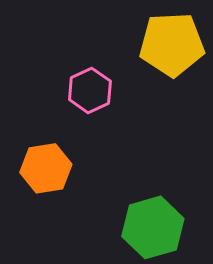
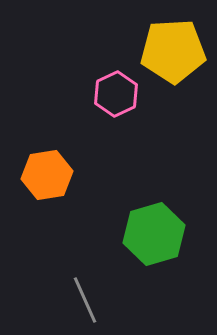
pink hexagon: (90, 90) -> (116, 94), moved

